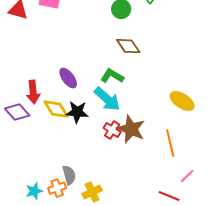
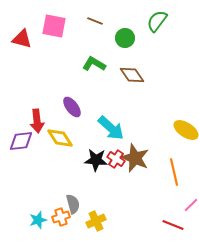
green L-shape: (112, 76) -> (94, 64), moved
purple diamond: (17, 112) -> (21, 141), turned -55
black star: (77, 112) -> (96, 160), moved

